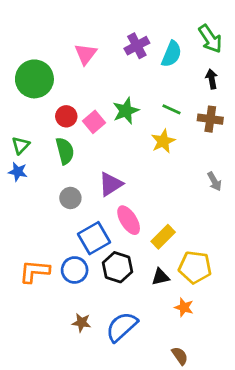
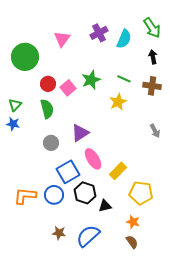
black triangle: (160, 277) -> (105, 206), moved
brown semicircle: (180, 356) -> (132, 242), moved

